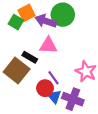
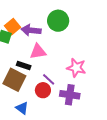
green circle: (63, 15) -> (58, 21), moved
blue triangle: (54, 97) -> (22, 108), moved

